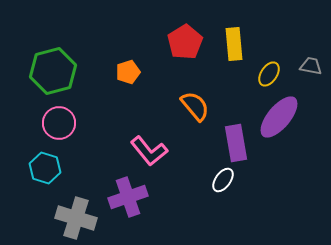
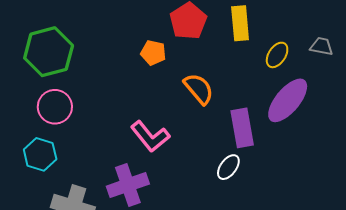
orange pentagon: (128, 72) -> (153, 53), moved, turned 30

